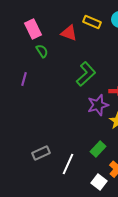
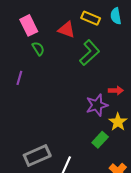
green L-shape: (86, 74) -> (90, 53), moved
green rectangle: (98, 149) -> (100, 140), moved
gray rectangle: (41, 153) -> (37, 155), size x1.4

